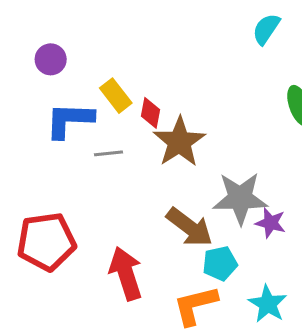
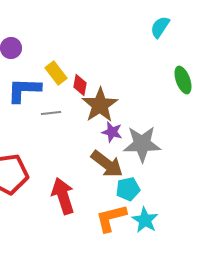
purple star: (271, 223) -> (112, 132), moved
cyan star: (268, 304) -> (145, 220), moved

